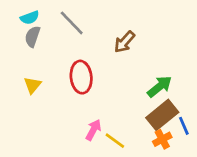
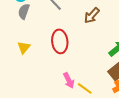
pink arrow: (93, 130) -> (69, 80), turned 126

